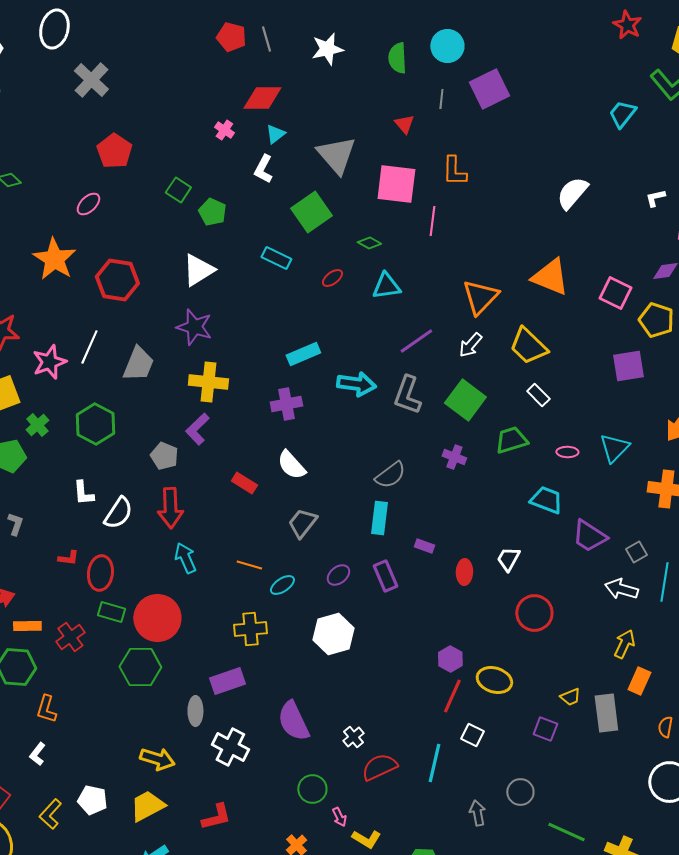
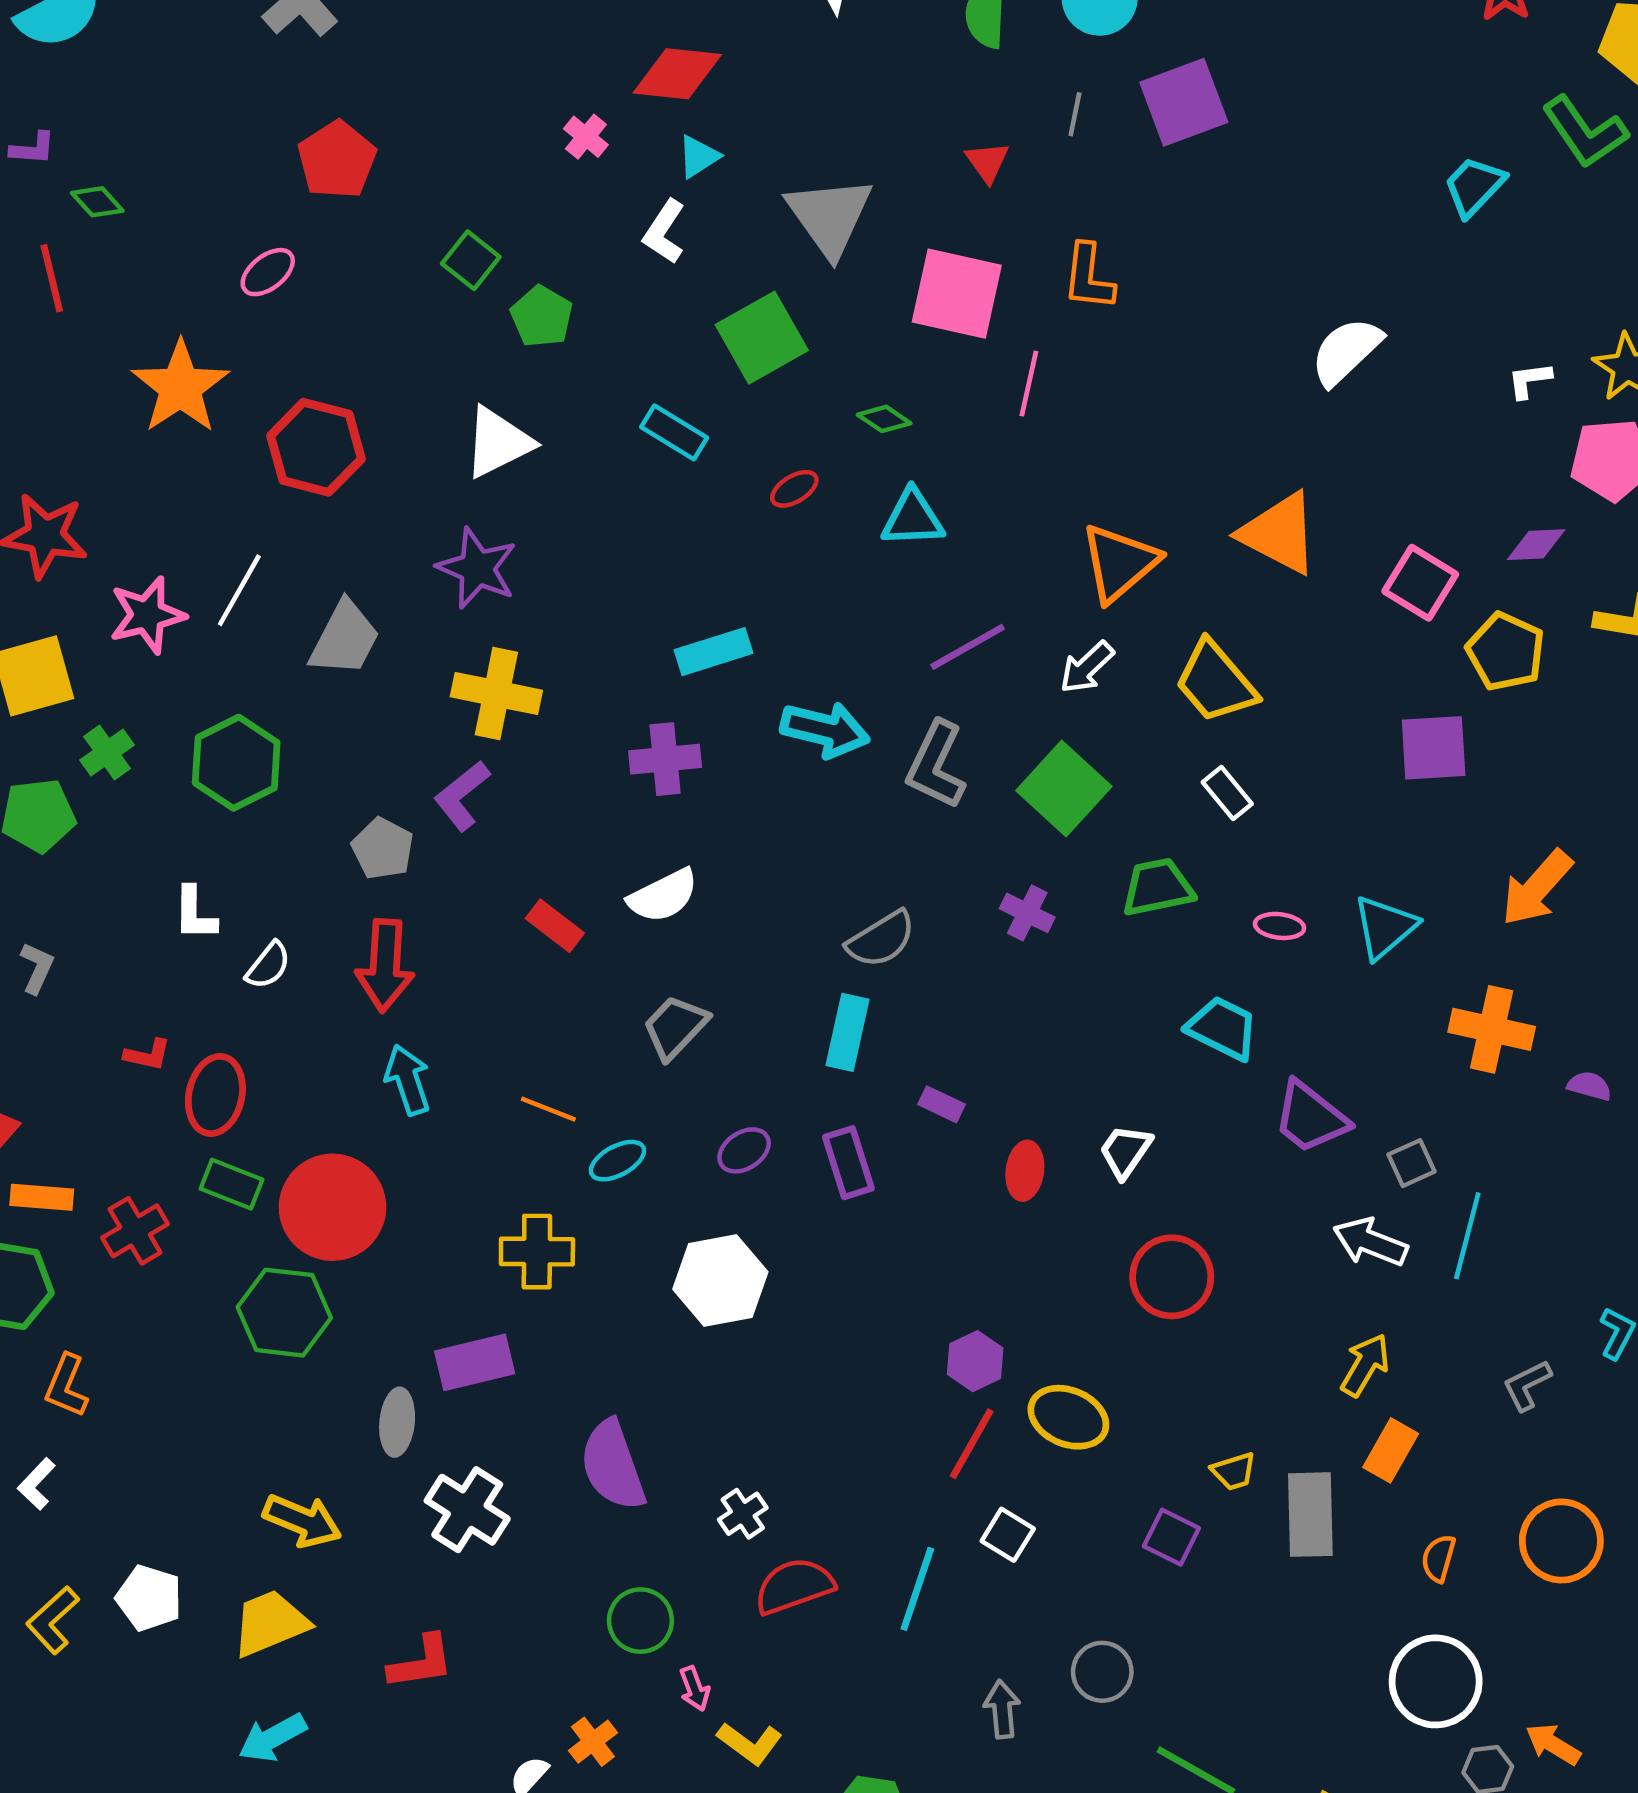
white semicircle: (291, 465) -> (663, 896), turned -80
white semicircle: (118, 513) -> (268, 965), size x0.7

